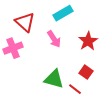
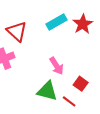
pink arrow: (54, 39) -> (57, 66), moved
red star: (88, 41) -> (83, 24), moved

